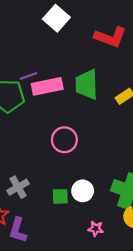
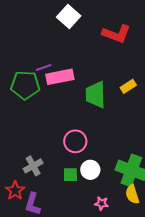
green trapezoid: (87, 84) -> (96, 95), moved
pink circle: (64, 140) -> (75, 141), moved

